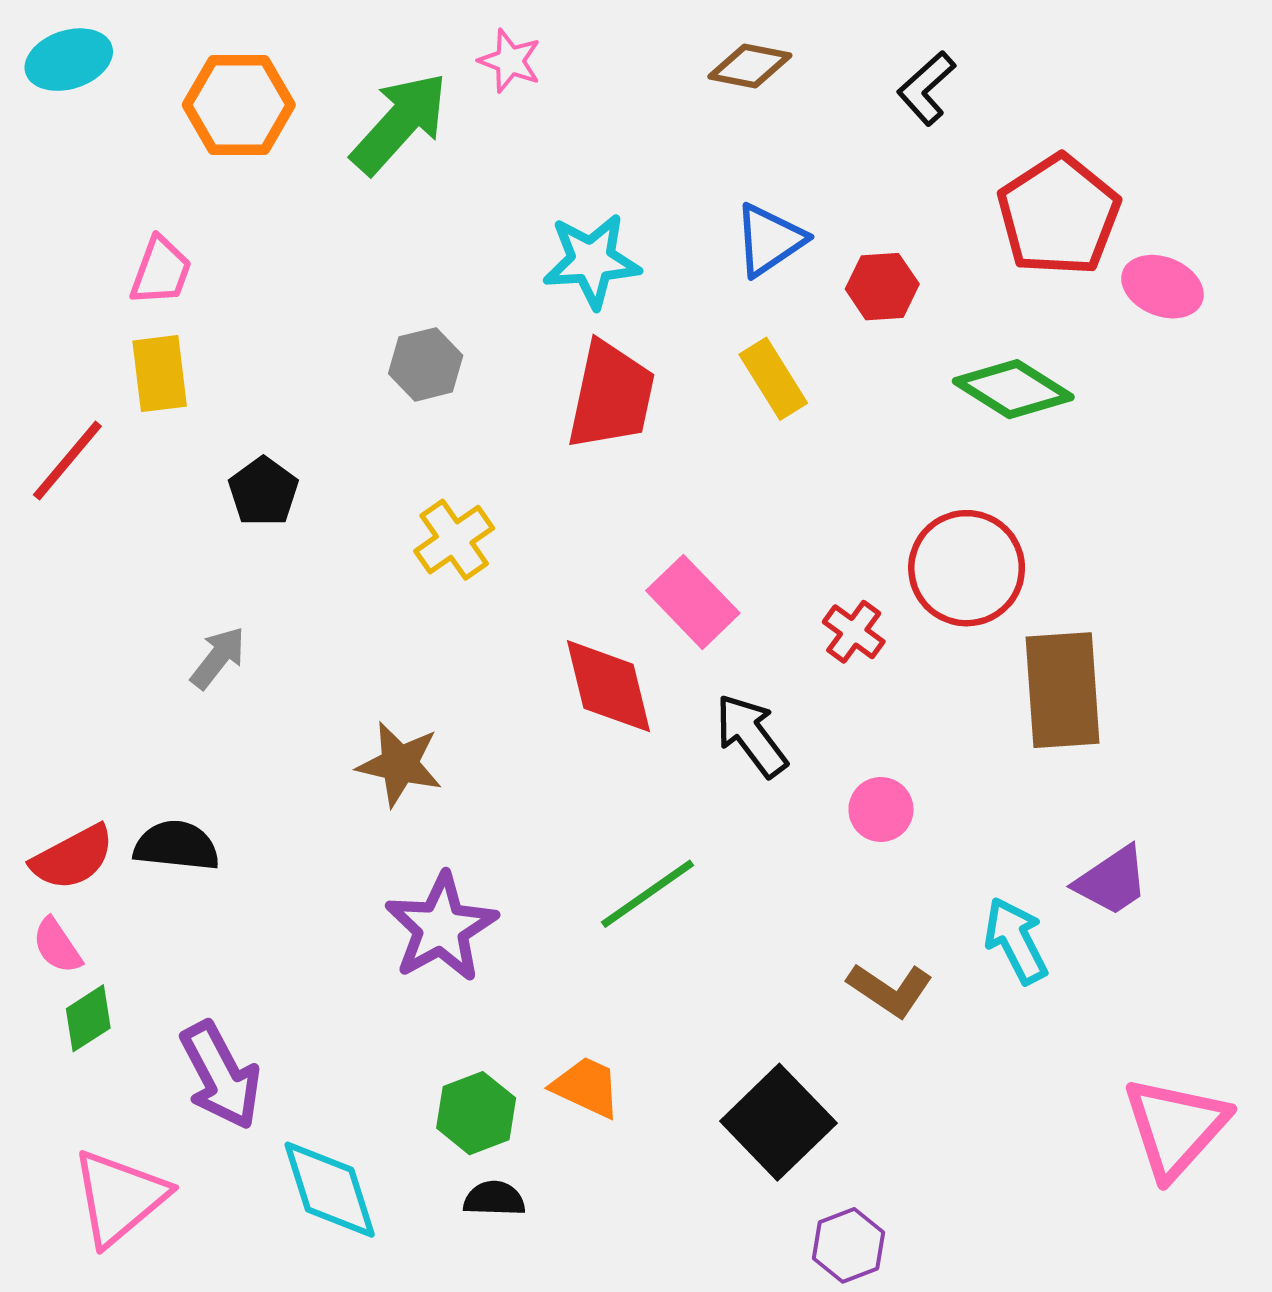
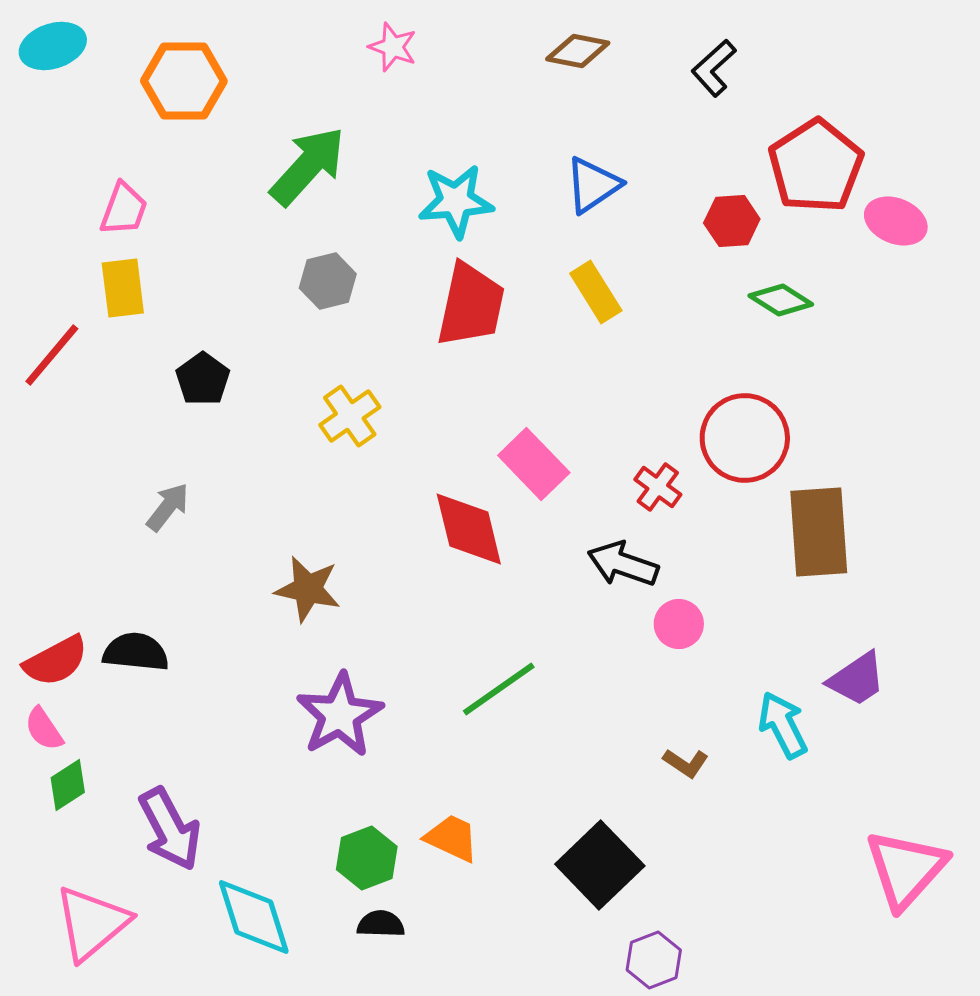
green arrow: (400, 123) -> (308, 166), moved
red hexagon: (882, 287) -> (732, 221), moved
green diamond: (1013, 389) -> (781, 300), size x0.7
black arrow: (751, 736) -> (623, 564), moved, turned -34
brown L-shape: (890, 990) -> (686, 763), size x0.7

